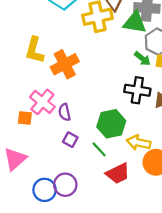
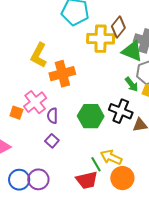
green hexagon: (111, 124) -> (91, 116), moved
green line: (99, 149) -> (96, 164), moved

